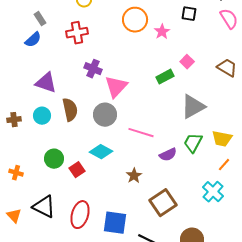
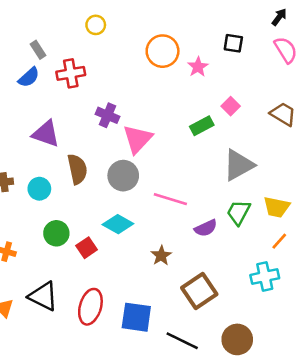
red cross: (77, 33) -> (71, 73), moved
cyan circle: (42, 116) -> (39, 189), moved
cyan cross: (213, 192) -> (265, 277), turned 35

